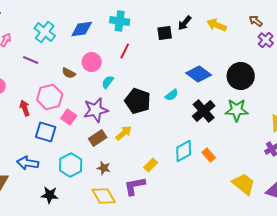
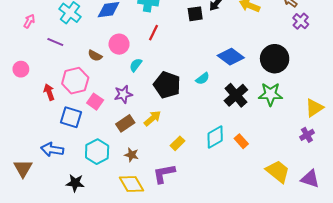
purple star: (96, 110) -> (123, 94), size x0.7
yellow rectangle: (151, 165) -> (177, 143), moved

